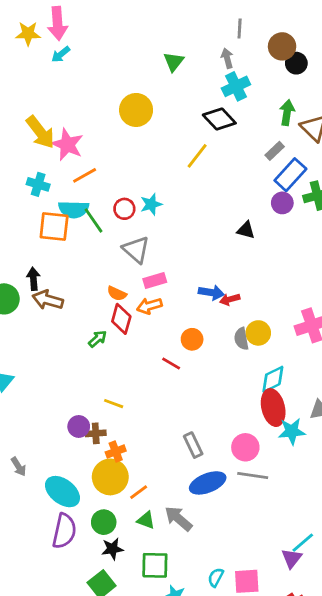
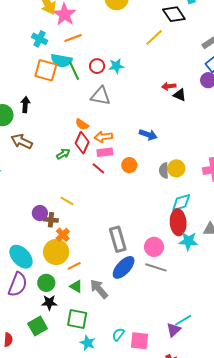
gray triangle: (136, 250) -> (101, 96), turned -40
pink rectangle: (155, 280) -> (105, 152), moved
red arrow: (230, 299) -> (169, 86), moved
brown arrow: (48, 300) -> (22, 141), moved
red line: (171, 363) -> (98, 168), moved
gray rectangle: (193, 445) -> (118, 239), size x1.4
orange cross: (116, 451) -> (63, 235), turned -32
blue ellipse: (208, 483) -> (124, 267), turned -35

